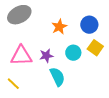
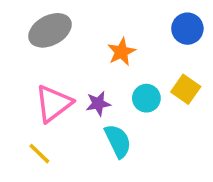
blue circle: (89, 25) -> (187, 29), moved
pink triangle: (21, 56) -> (54, 104), turned -35

